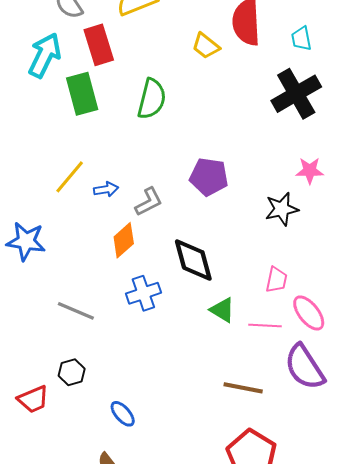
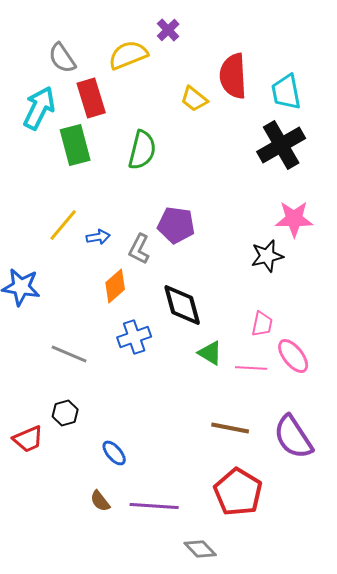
cyan trapezoid: (301, 39) -> (286, 92), size x1.5
pink star: (310, 171) -> (294, 219), size x1.4
purple pentagon: (209, 177) -> (176, 225), moved
gray L-shape: (149, 202) -> (139, 249), turned 144
purple semicircle: (305, 367) -> (293, 437), moved

